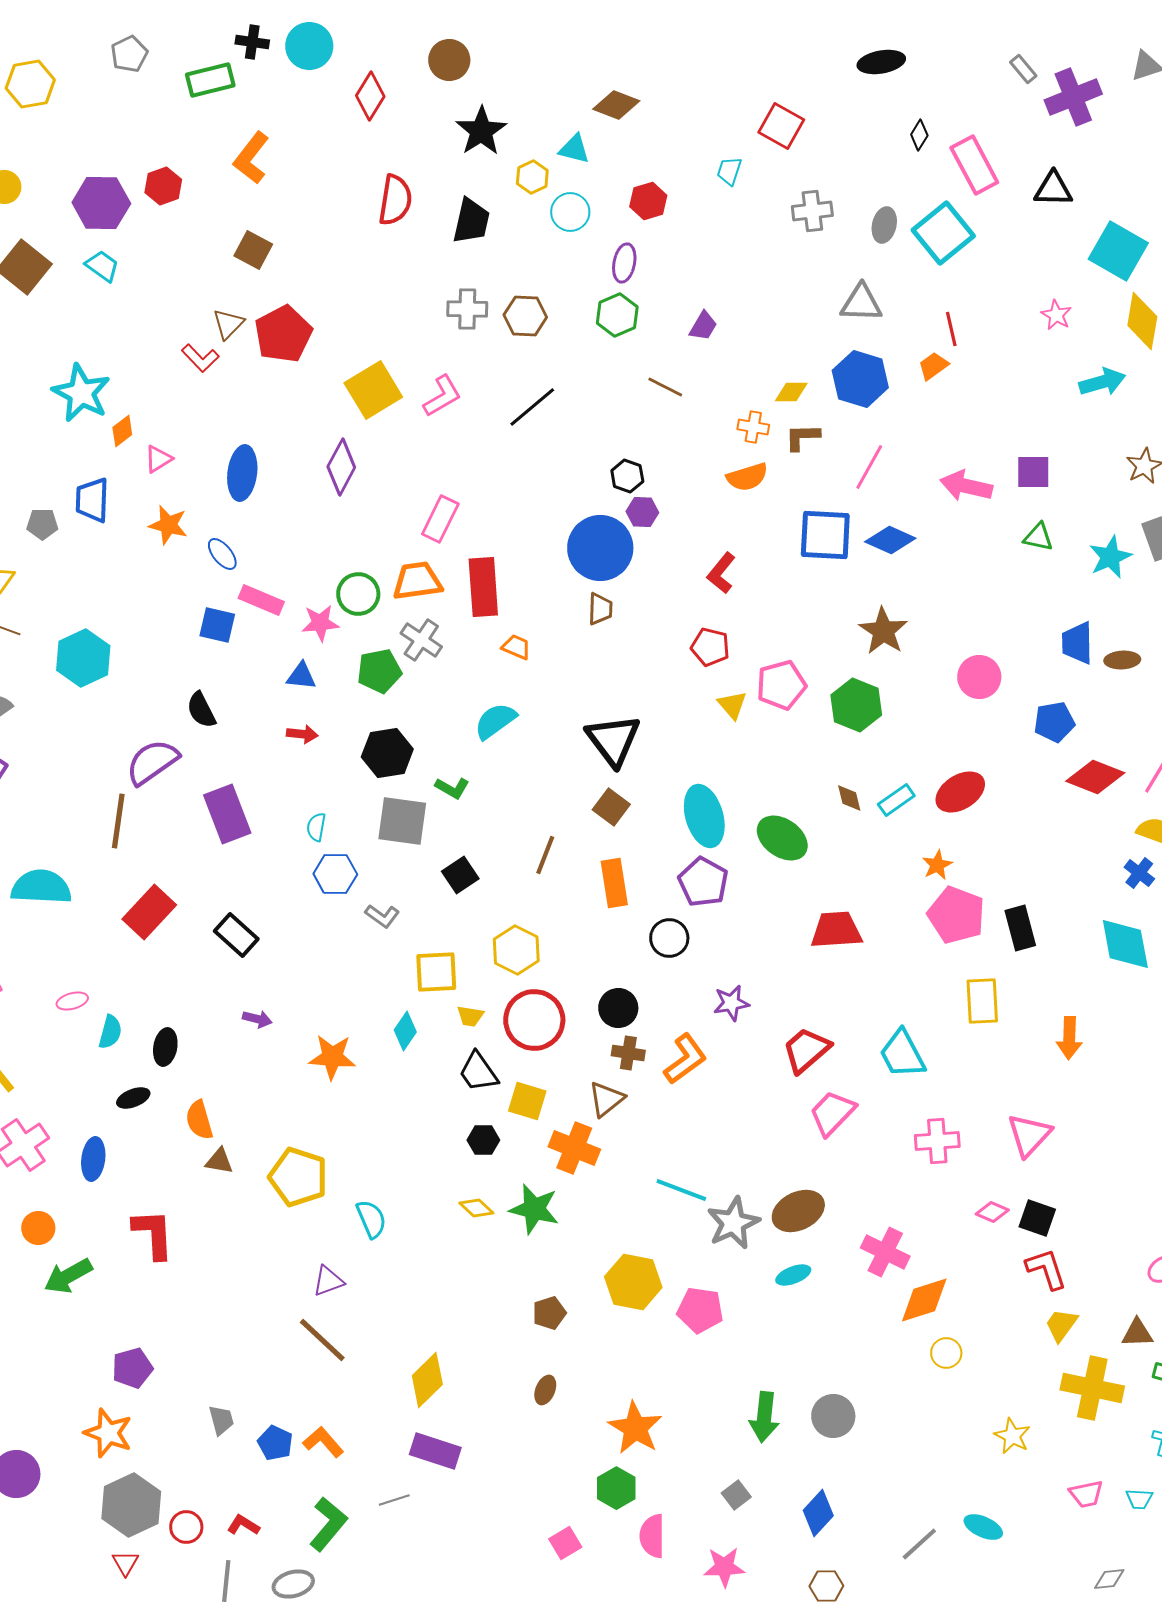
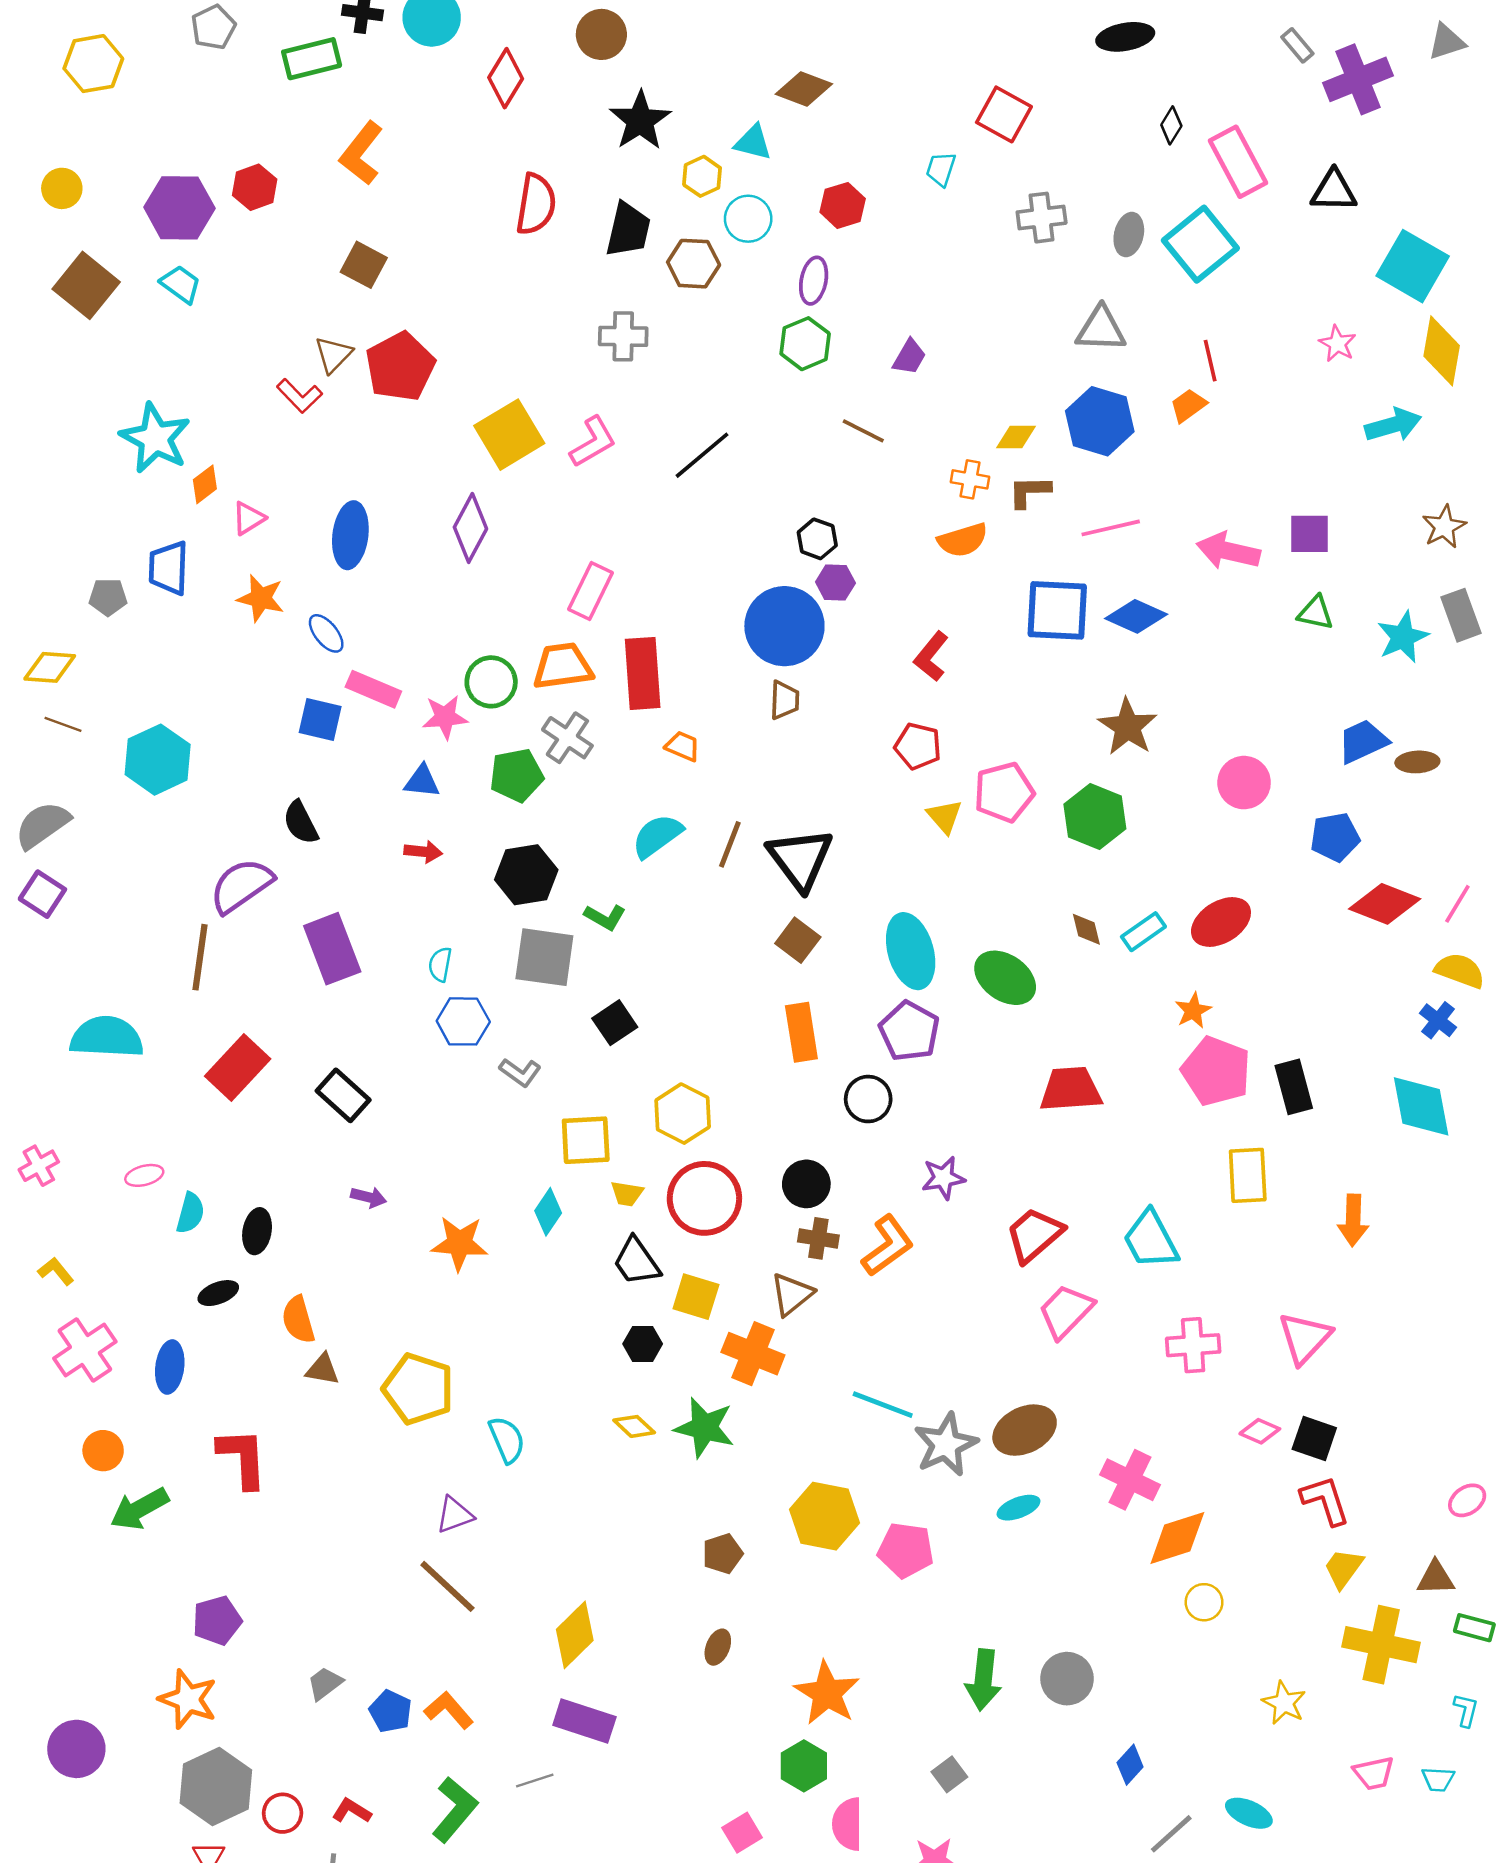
brown hexagon: (525, 316) -> (694, 264), moved
pink line: (869, 467) -> (1111, 528), turned 48
blue trapezoid: (1077, 643) -> (1363, 741), turned 66
brown line: (545, 855) -> (730, 844), moved
gray trapezoid: (221, 1420) -> (325, 1683), turned -112
blue diamond: (818, 1513) -> (1130, 1765), moved, size x0.7

